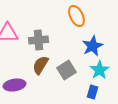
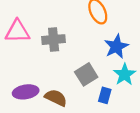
brown semicircle: (40, 65) -> (56, 98), moved, turned 84
blue rectangle: (92, 92) -> (105, 95), moved

